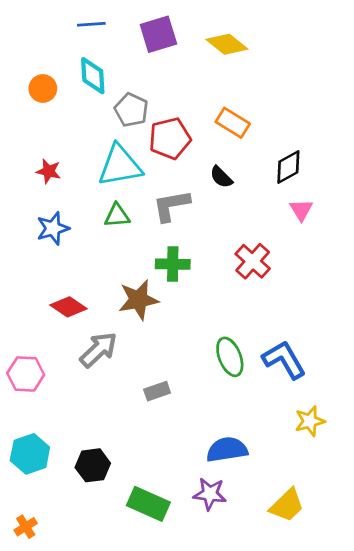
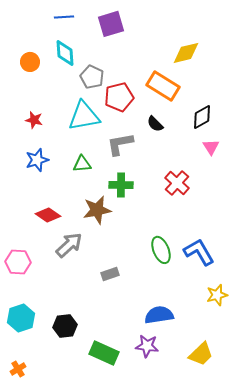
yellow diamond: (227, 44) -> (186, 53), moved, turned -52
orange rectangle: (233, 123) -> (163, 86), size x1.4
green triangle: (117, 216) -> (82, 164), moved

